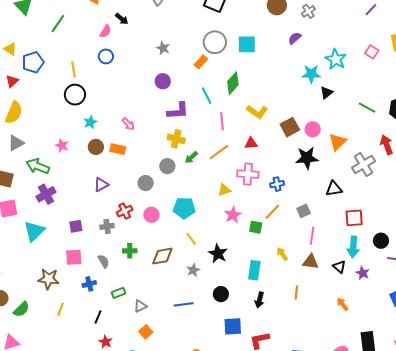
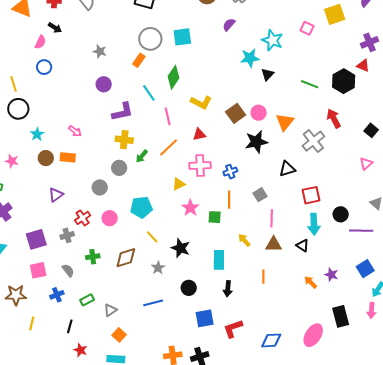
orange line: (272, 212) -> (229, 200), turned -36
purple square: (76, 226) -> (36, 239), size x1.5
purple star: (363, 273) -> (331, 275), moved

